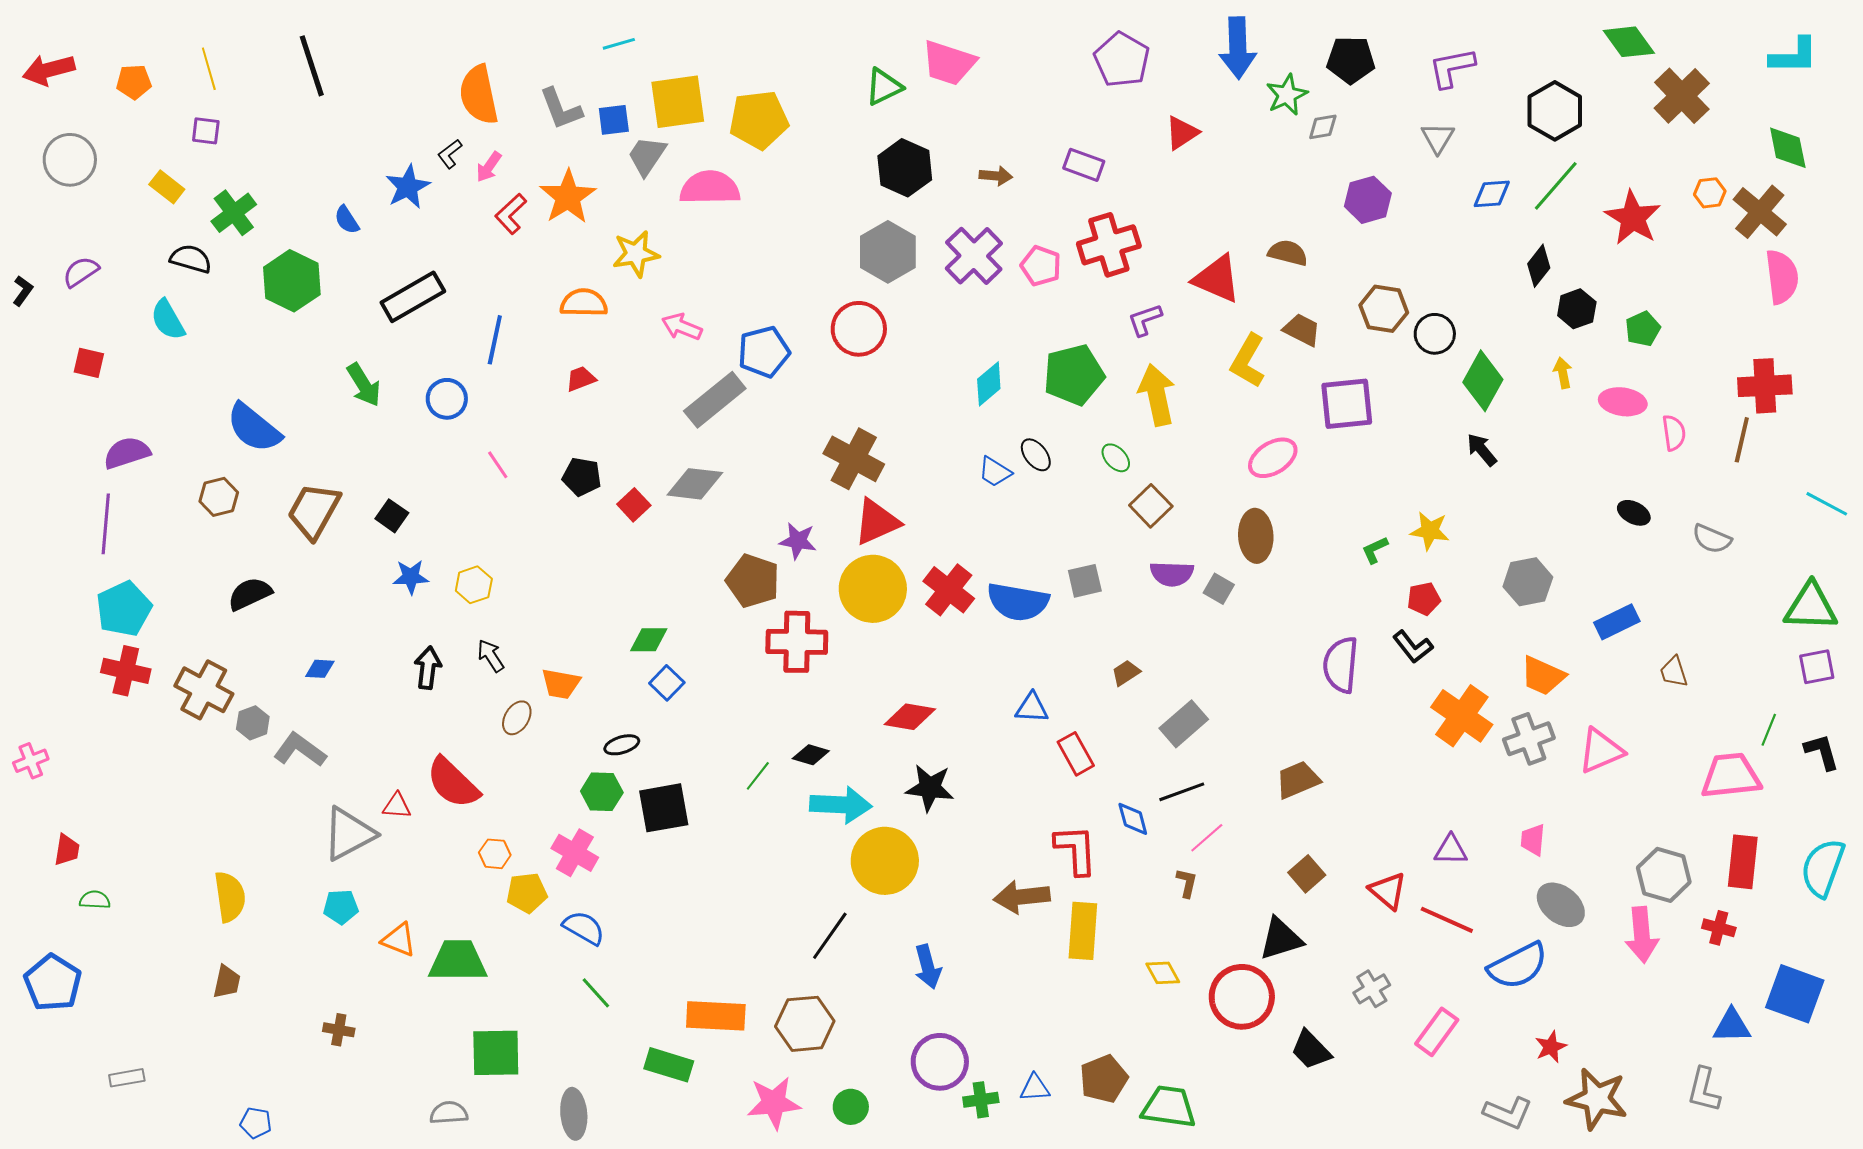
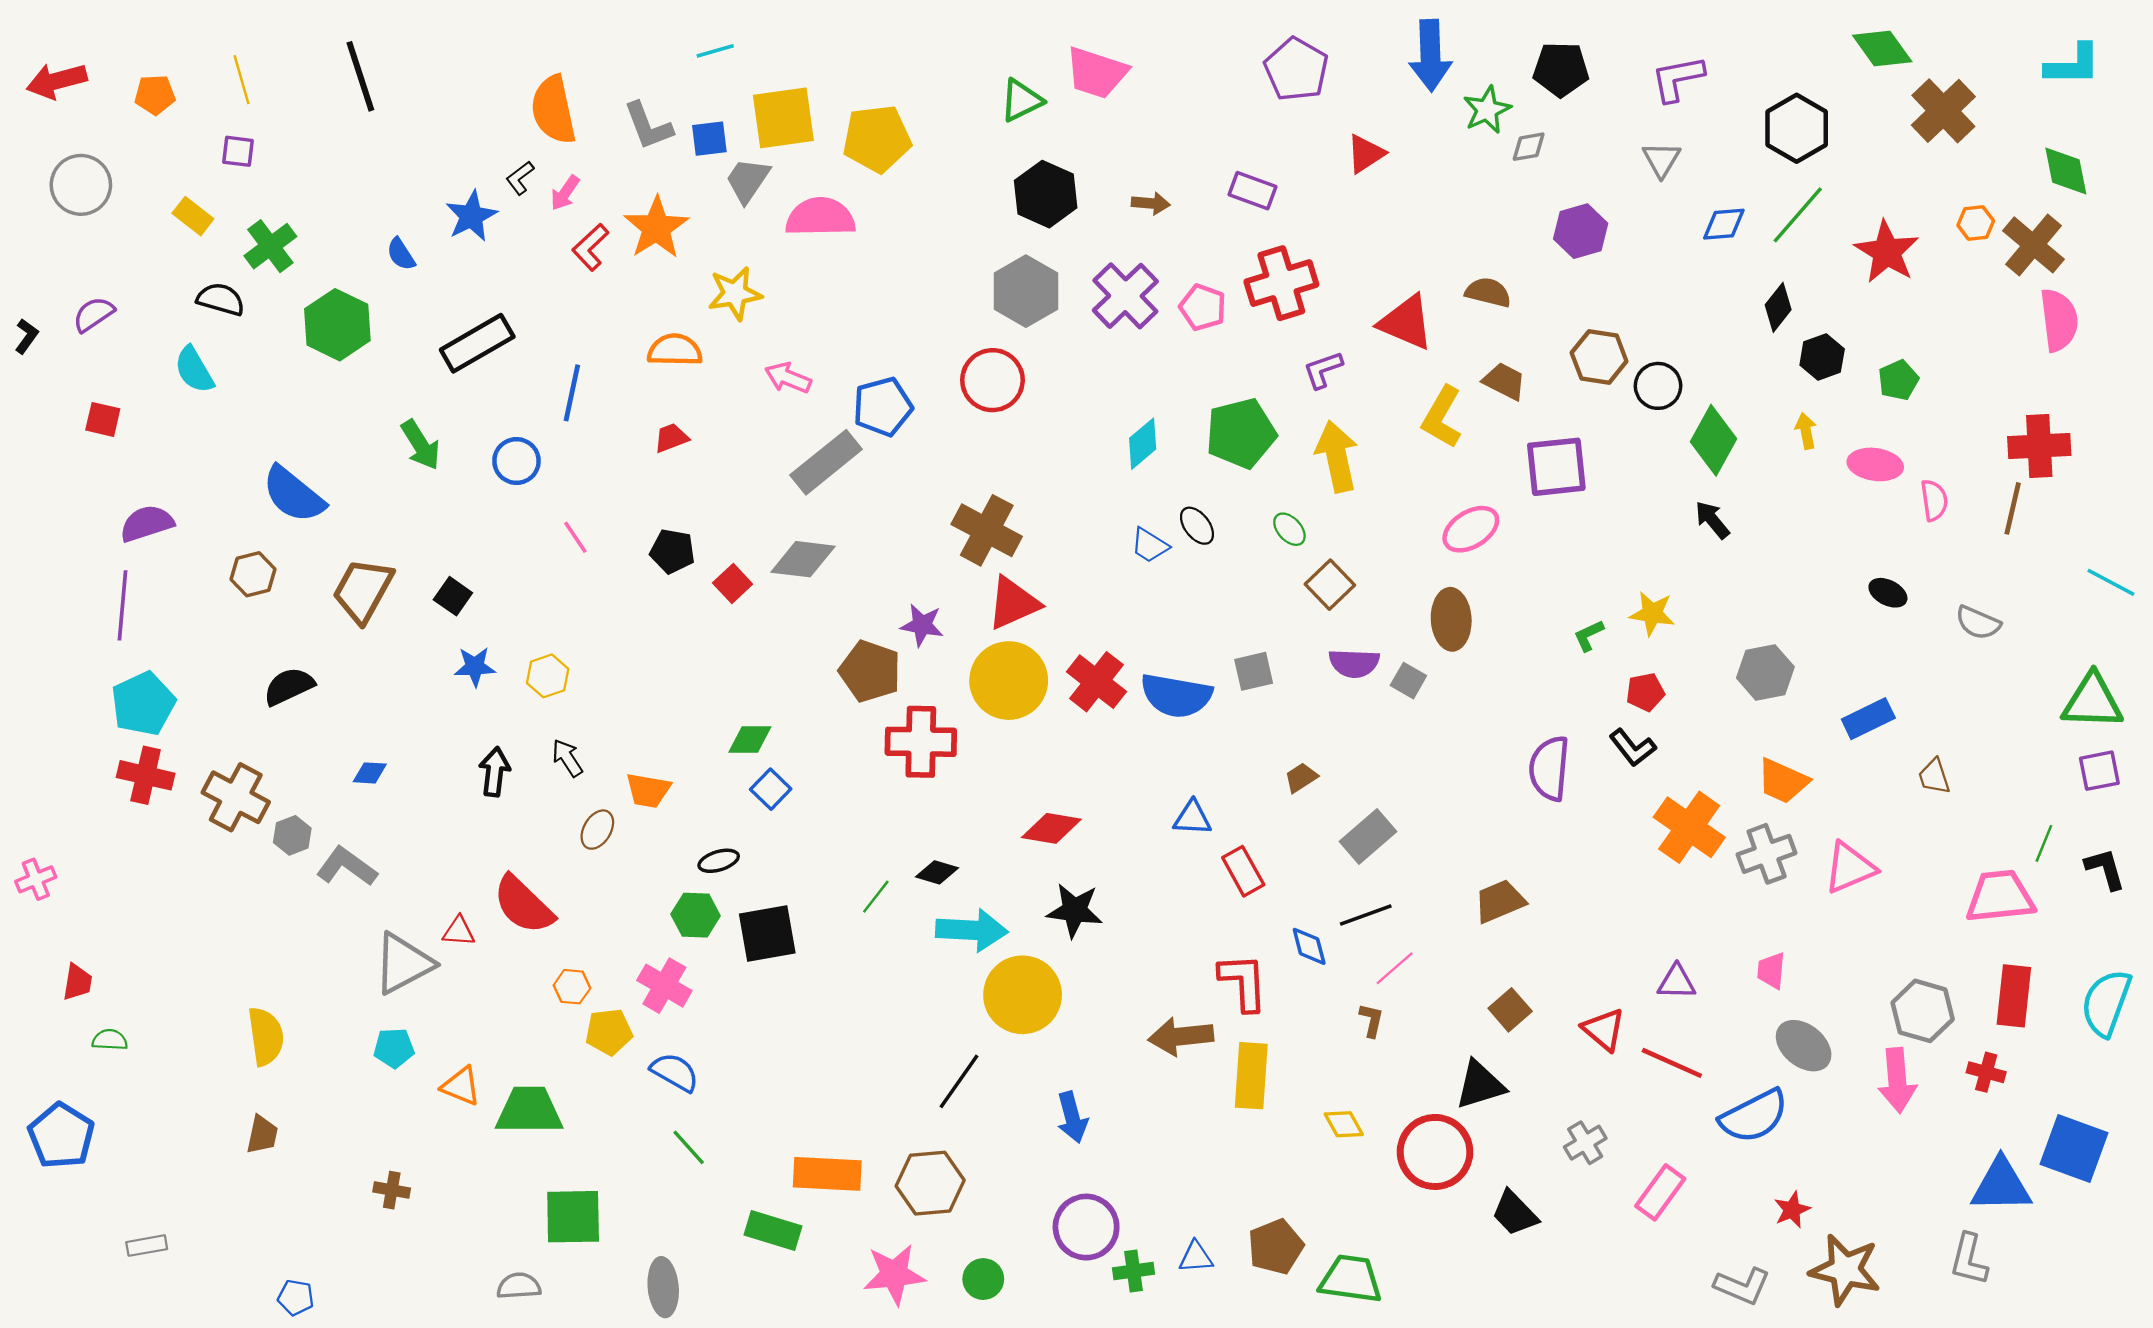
blue triangle: (1732, 1026) -> (2001, 1185), size x1.4

